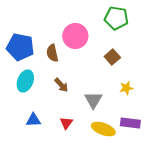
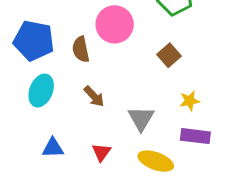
purple rectangle: (130, 123) -> (195, 136), moved

